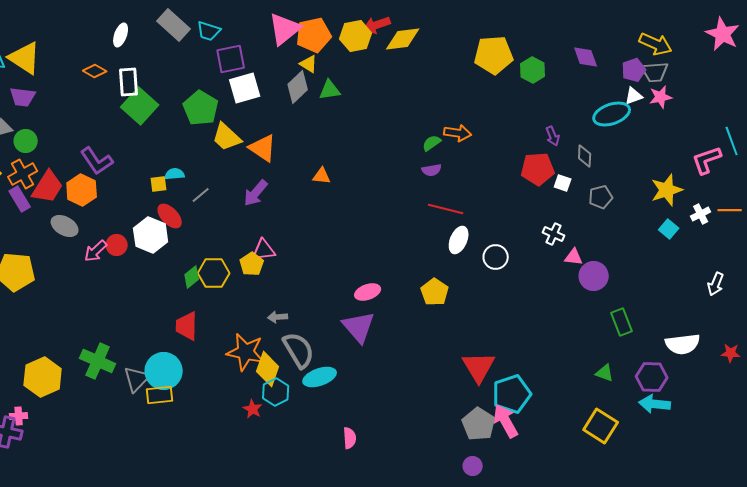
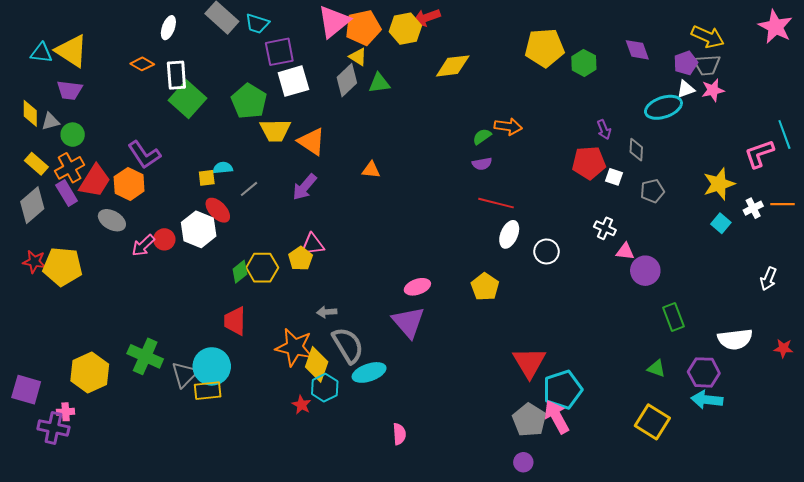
yellow diamond: (403, 39) -> (453, 66), moved
yellow trapezoid: (227, 137) -> (275, 130), turned -44

